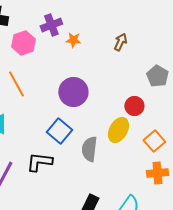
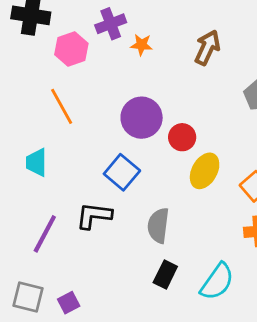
brown arrow: (120, 42) -> (207, 48), size x1.4
red circle: (134, 106) -> (182, 137), moved
gray semicircle: (89, 149) -> (158, 226), moved

